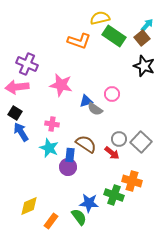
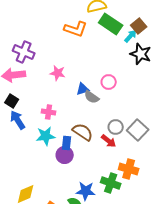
cyan arrow: (147, 25) -> (131, 36), moved
pink star: (61, 85) -> (58, 73), size x0.7
cyan star: (49, 148) -> (46, 136), turned -30

